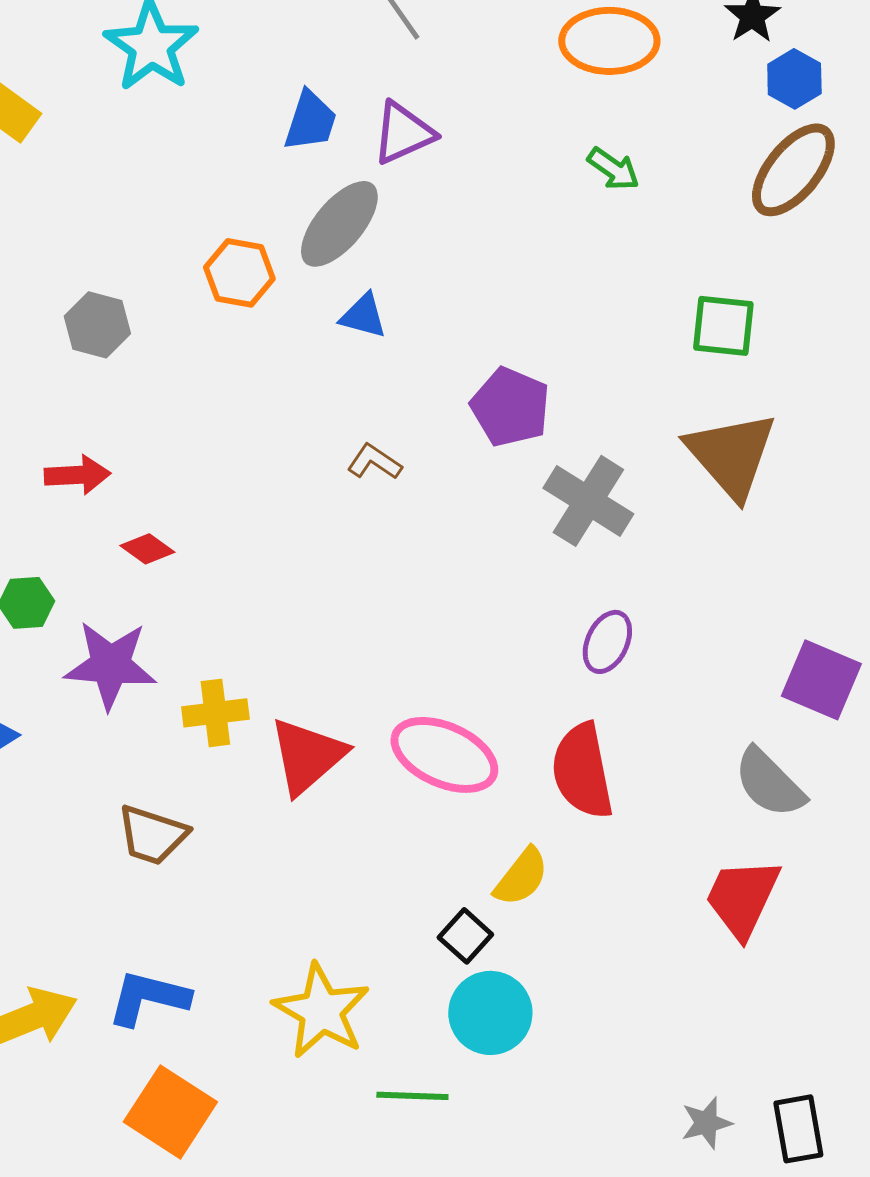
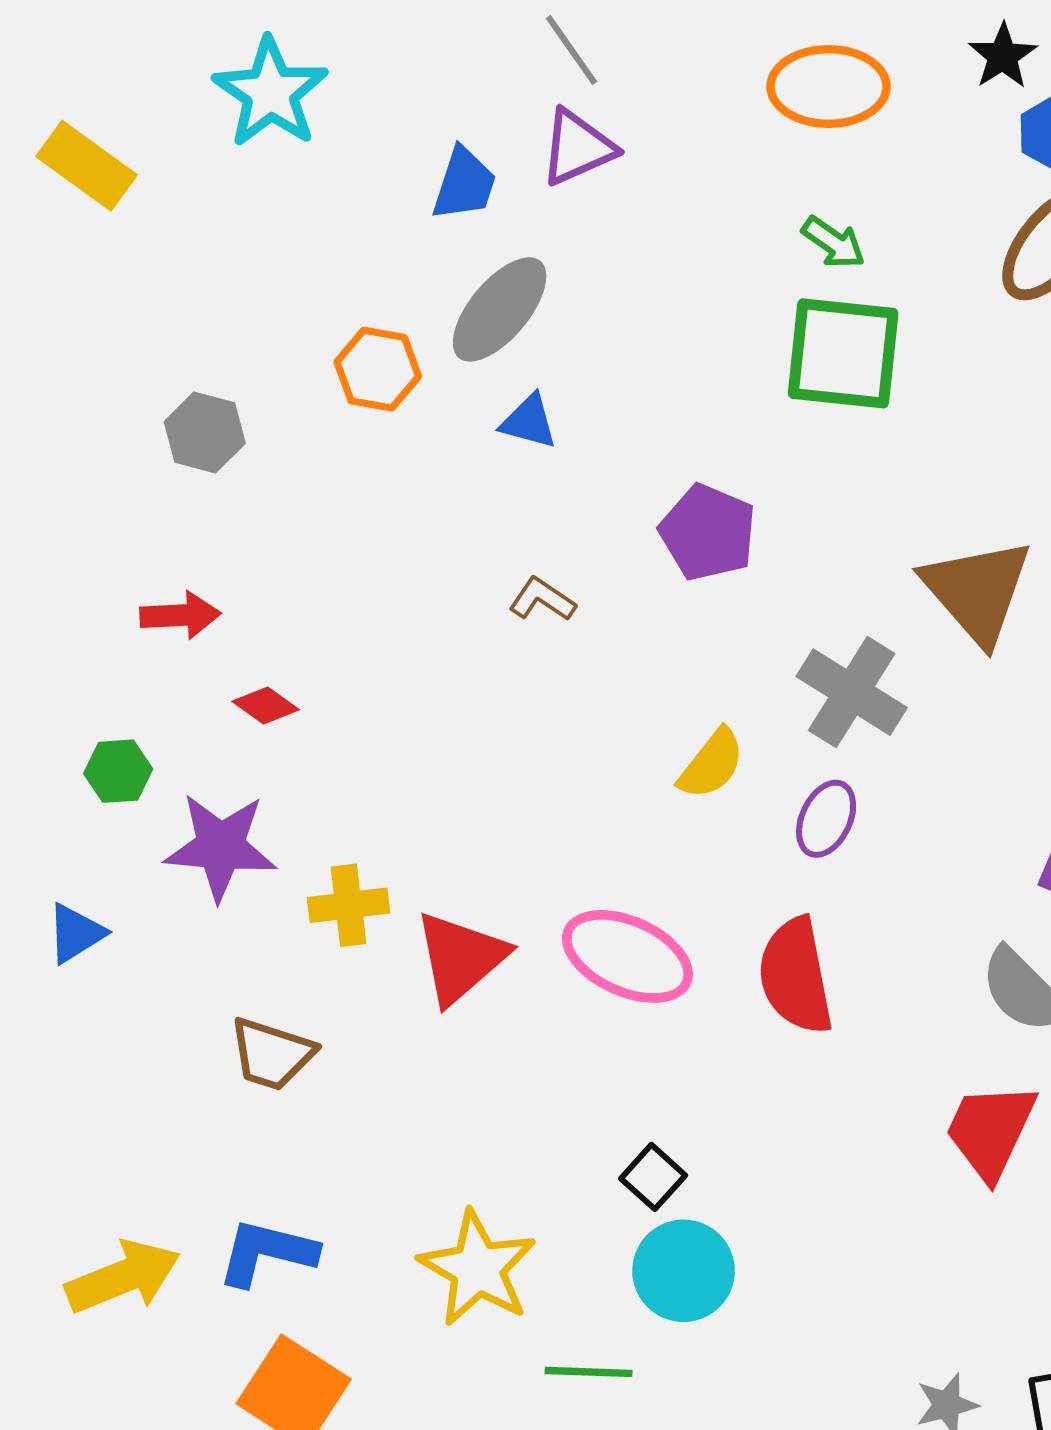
purple triangle: (403, 133) -> (578, 147), moved
green square: (723, 326) -> (843, 353), moved, size x1.5
gray cross: (588, 501) -> (852, 692), moved
yellow semicircle: (521, 877) -> (712, 764), moved

